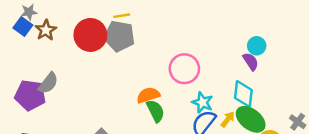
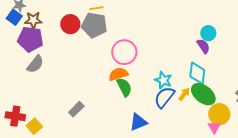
brown star: (46, 30) -> (33, 20), turned 30
red circle: (90, 35) -> (70, 24), size x0.7
pink circle: (184, 69) -> (124, 52), moved
purple pentagon: (30, 95) -> (30, 39), moved

